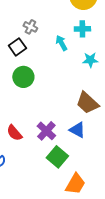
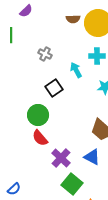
black square: (17, 47) -> (54, 88), moved
green circle: (23, 77) -> (38, 115), moved
red semicircle: (14, 133) -> (40, 138), moved

